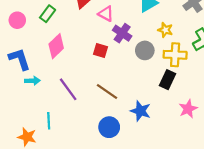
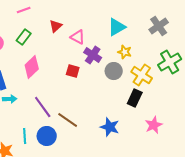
yellow star: (165, 30) -> (125, 52), moved
yellow cross: (175, 55) -> (142, 75), turned 30
brown line: (107, 92) -> (68, 120), moved
blue circle: (109, 127) -> (47, 136), moved

